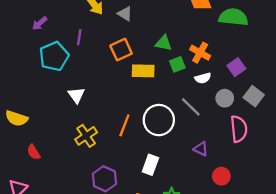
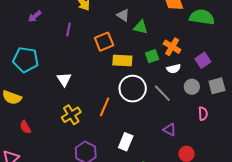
gray triangle: (125, 14) -> (123, 15), moved
green triangle: (163, 43) -> (141, 27), moved
cyan pentagon: (54, 56) -> (26, 60), moved, turned 30
gray square: (254, 96) -> (217, 86), turned 36
white circle: (159, 120) -> (133, 89), moved
pink semicircle: (239, 129) -> (203, 114), size x0.6

